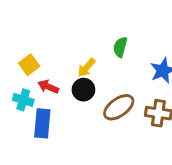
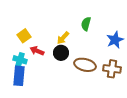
brown ellipse: (119, 107) -> (85, 65), turned 50
blue rectangle: (42, 123) -> (19, 76), moved

